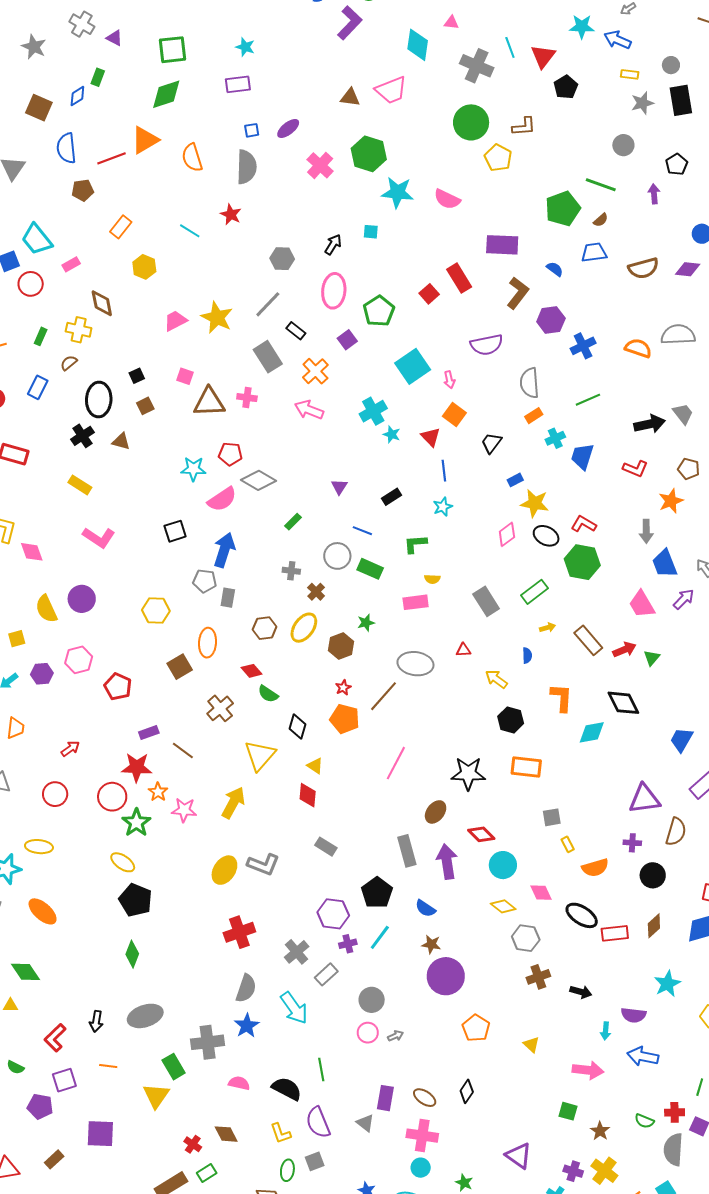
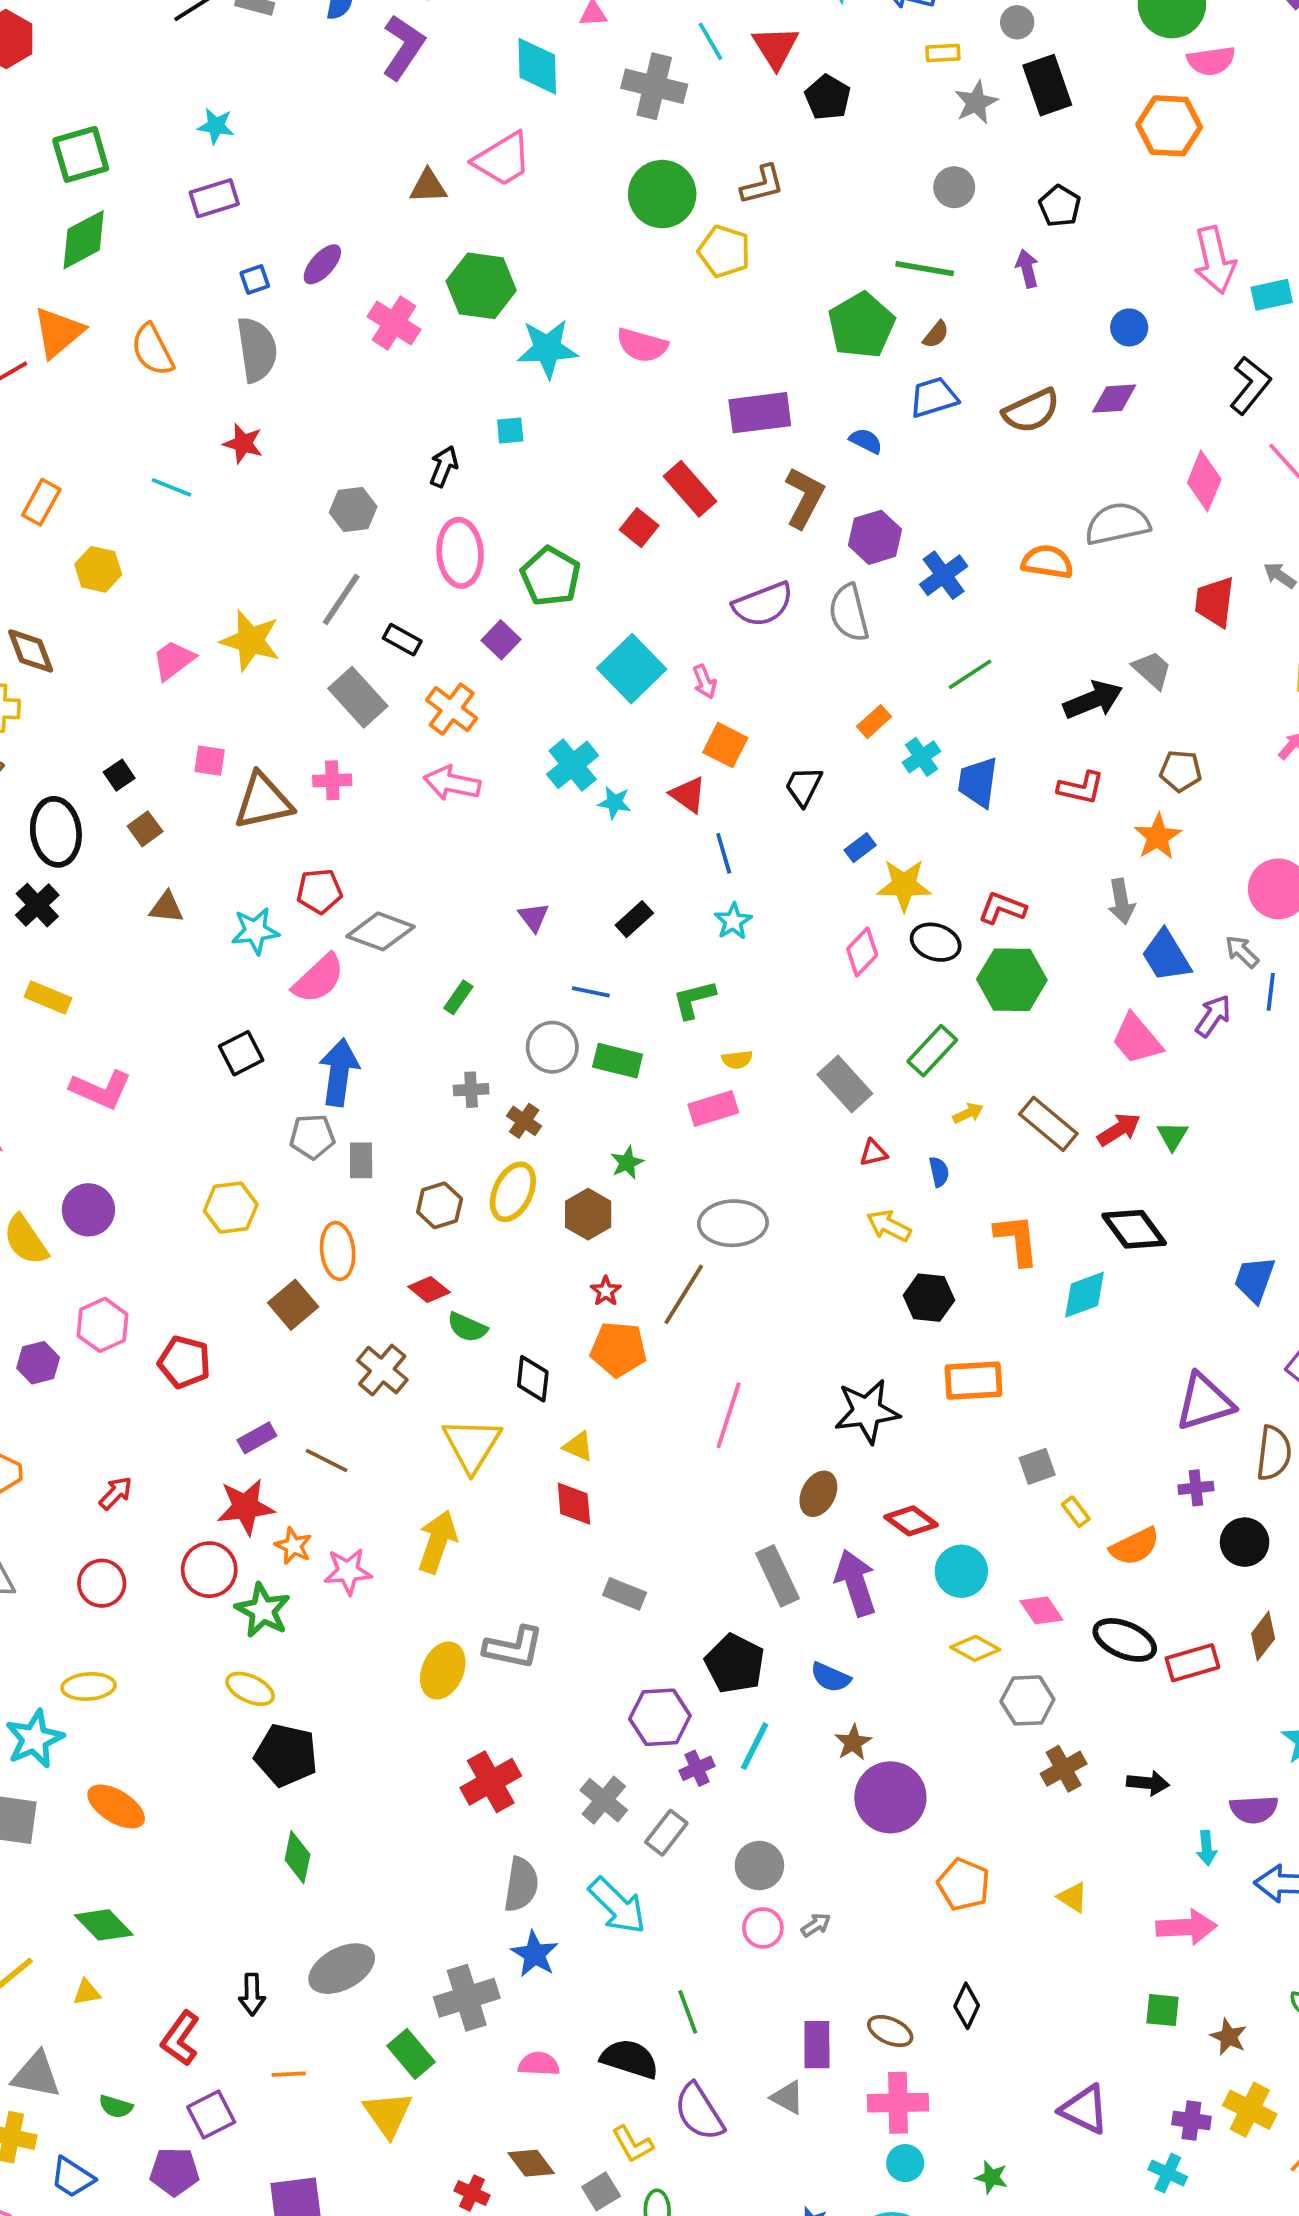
gray semicircle: (529, 383) -> (849, 613), moved
brown triangle: (121, 441) -> (166, 907), moved
red triangle: (463, 650) -> (873, 1153), moved
brown star: (431, 944) -> (853, 1743), turned -30
gray square: (315, 1161) -> (601, 2191), moved

